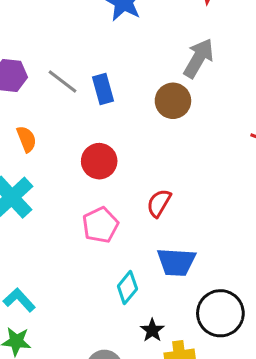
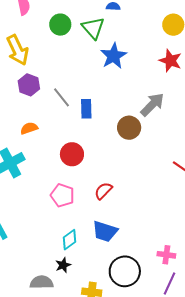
orange semicircle: (26, 139) -> (29, 128), turned -102
pink pentagon: (100, 225) -> (62, 195), turned 30
black star: (152, 330) -> (63, 265), moved

